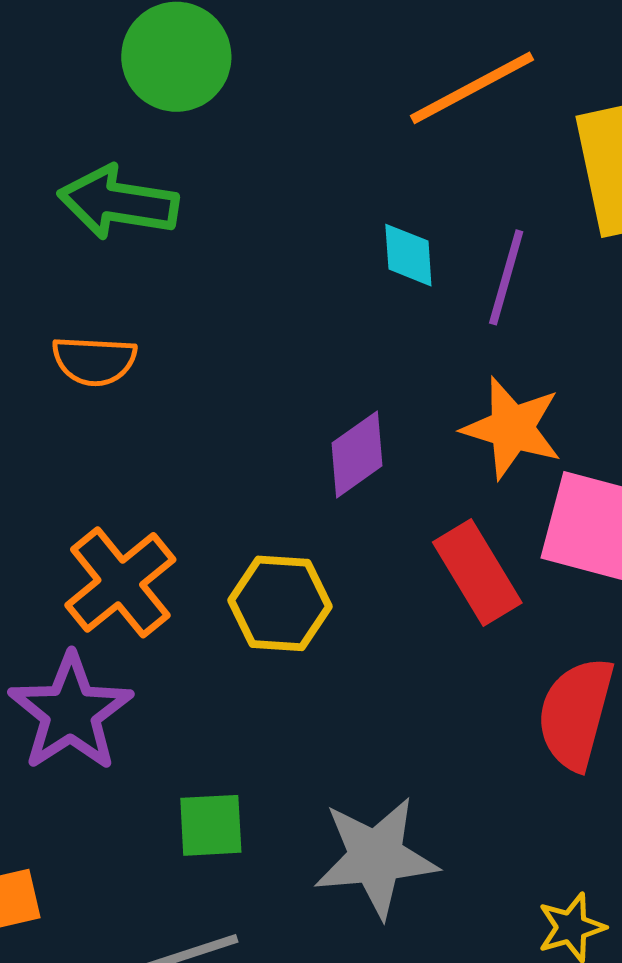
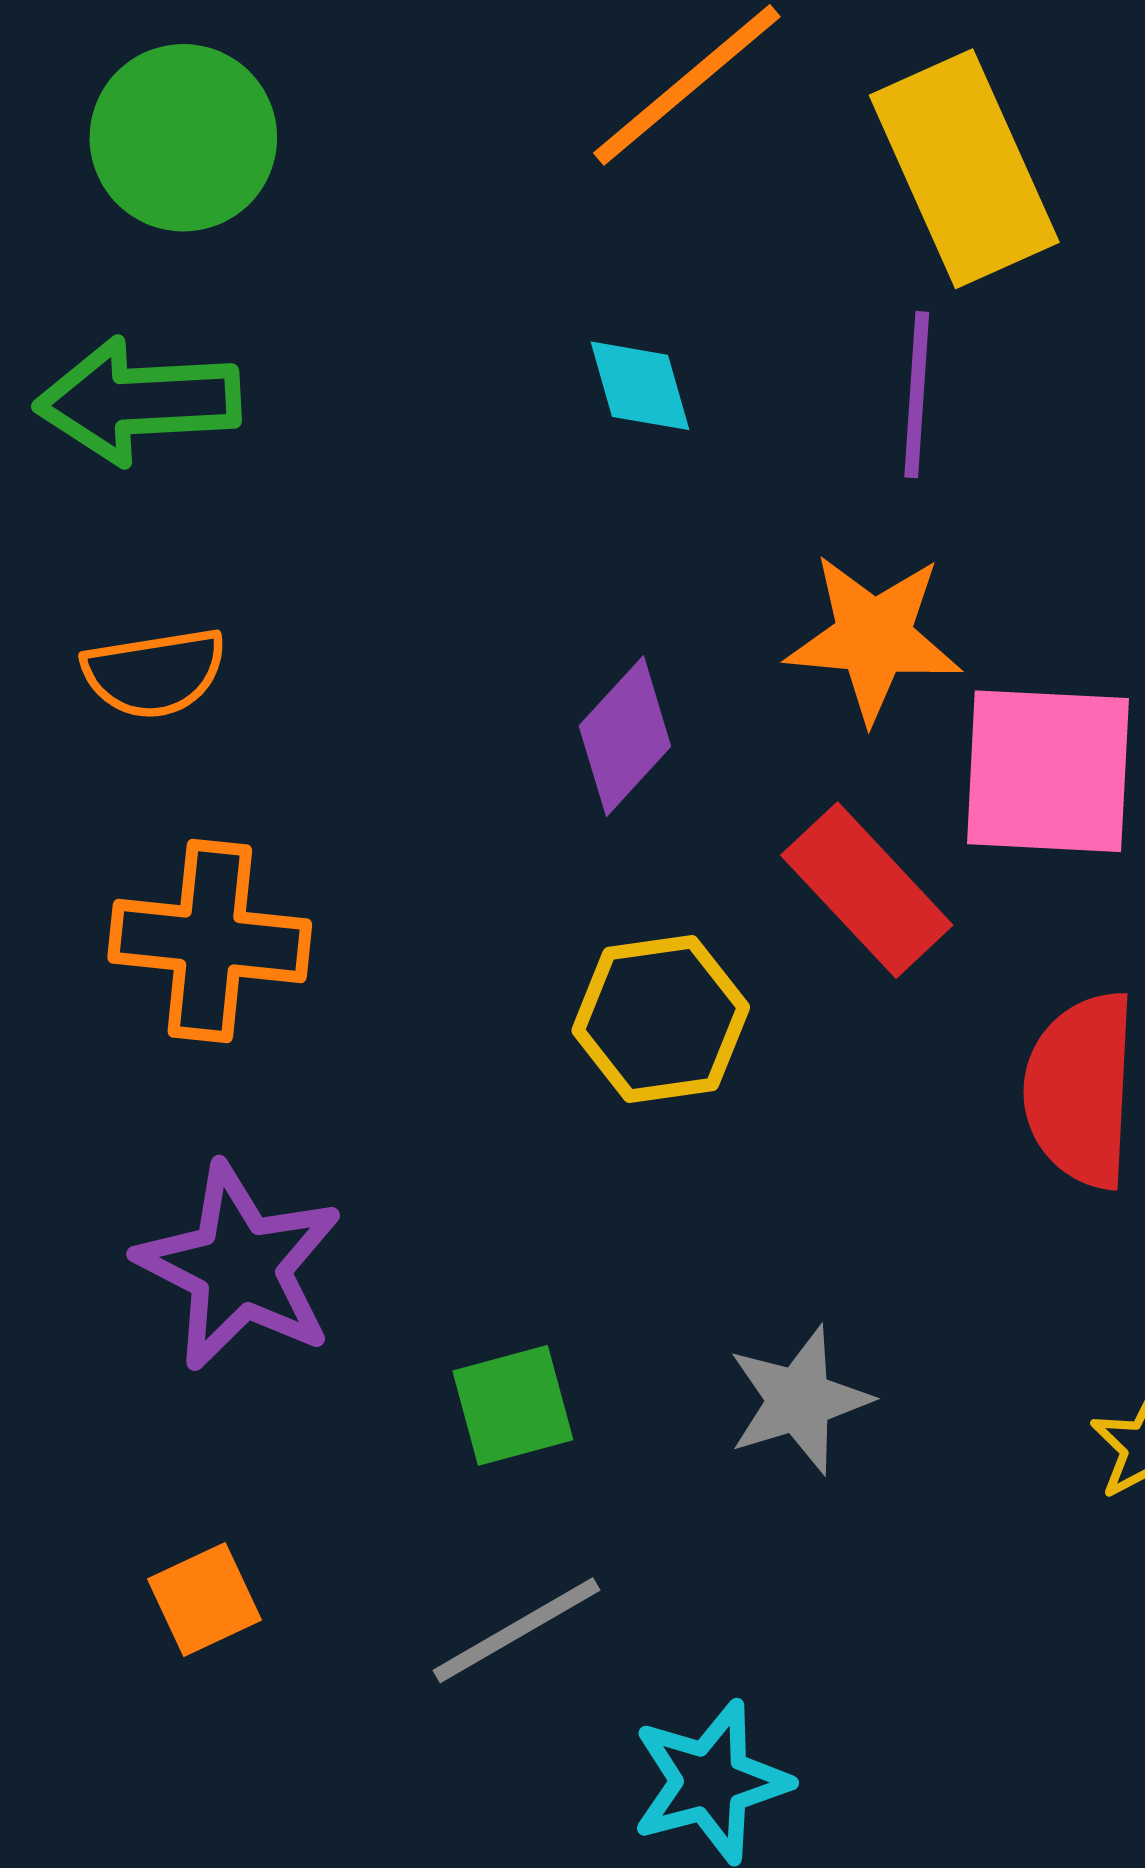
purple line: (506, 277) -> (917, 395), moved
orange cross: (120, 582) -> (210, 941), moved, turned -33
yellow hexagon: (280, 603) -> (661, 1019), moved
gray star: (376, 857) -> (799, 1400), size x0.7

